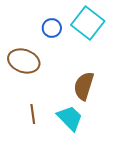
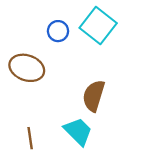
brown line: (33, 114) -> (30, 138), moved

